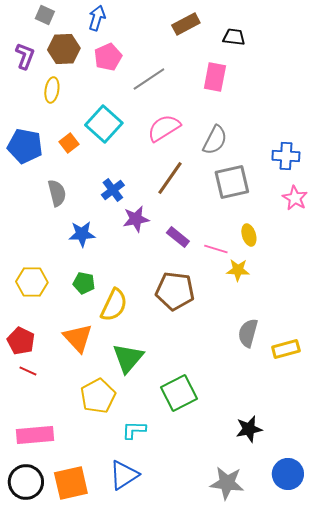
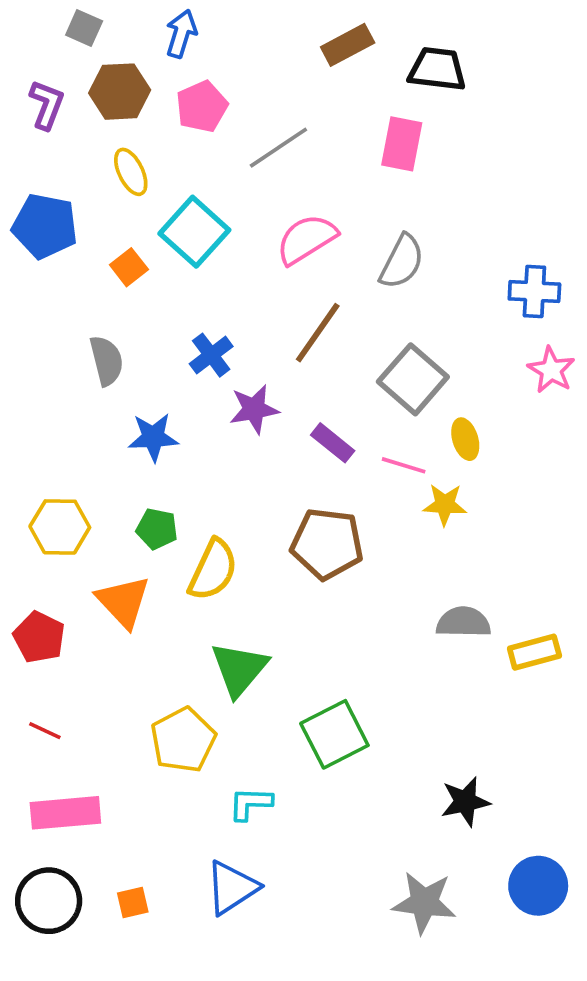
black trapezoid: (234, 37) -> (437, 69), size x1.4
yellow ellipse: (52, 90) -> (131, 172), moved, turned -35
blue pentagon: (25, 146) -> (45, 226), moved
gray square: (232, 182) -> (413, 379), moved, turned -36
gray semicircle: (248, 333) -> (463, 622), turned 76
orange triangle: (78, 338) -> (123, 602), moved
red line: (28, 371) -> (45, 731), moved
orange square: (71, 483) -> (133, 903), size x0.5

